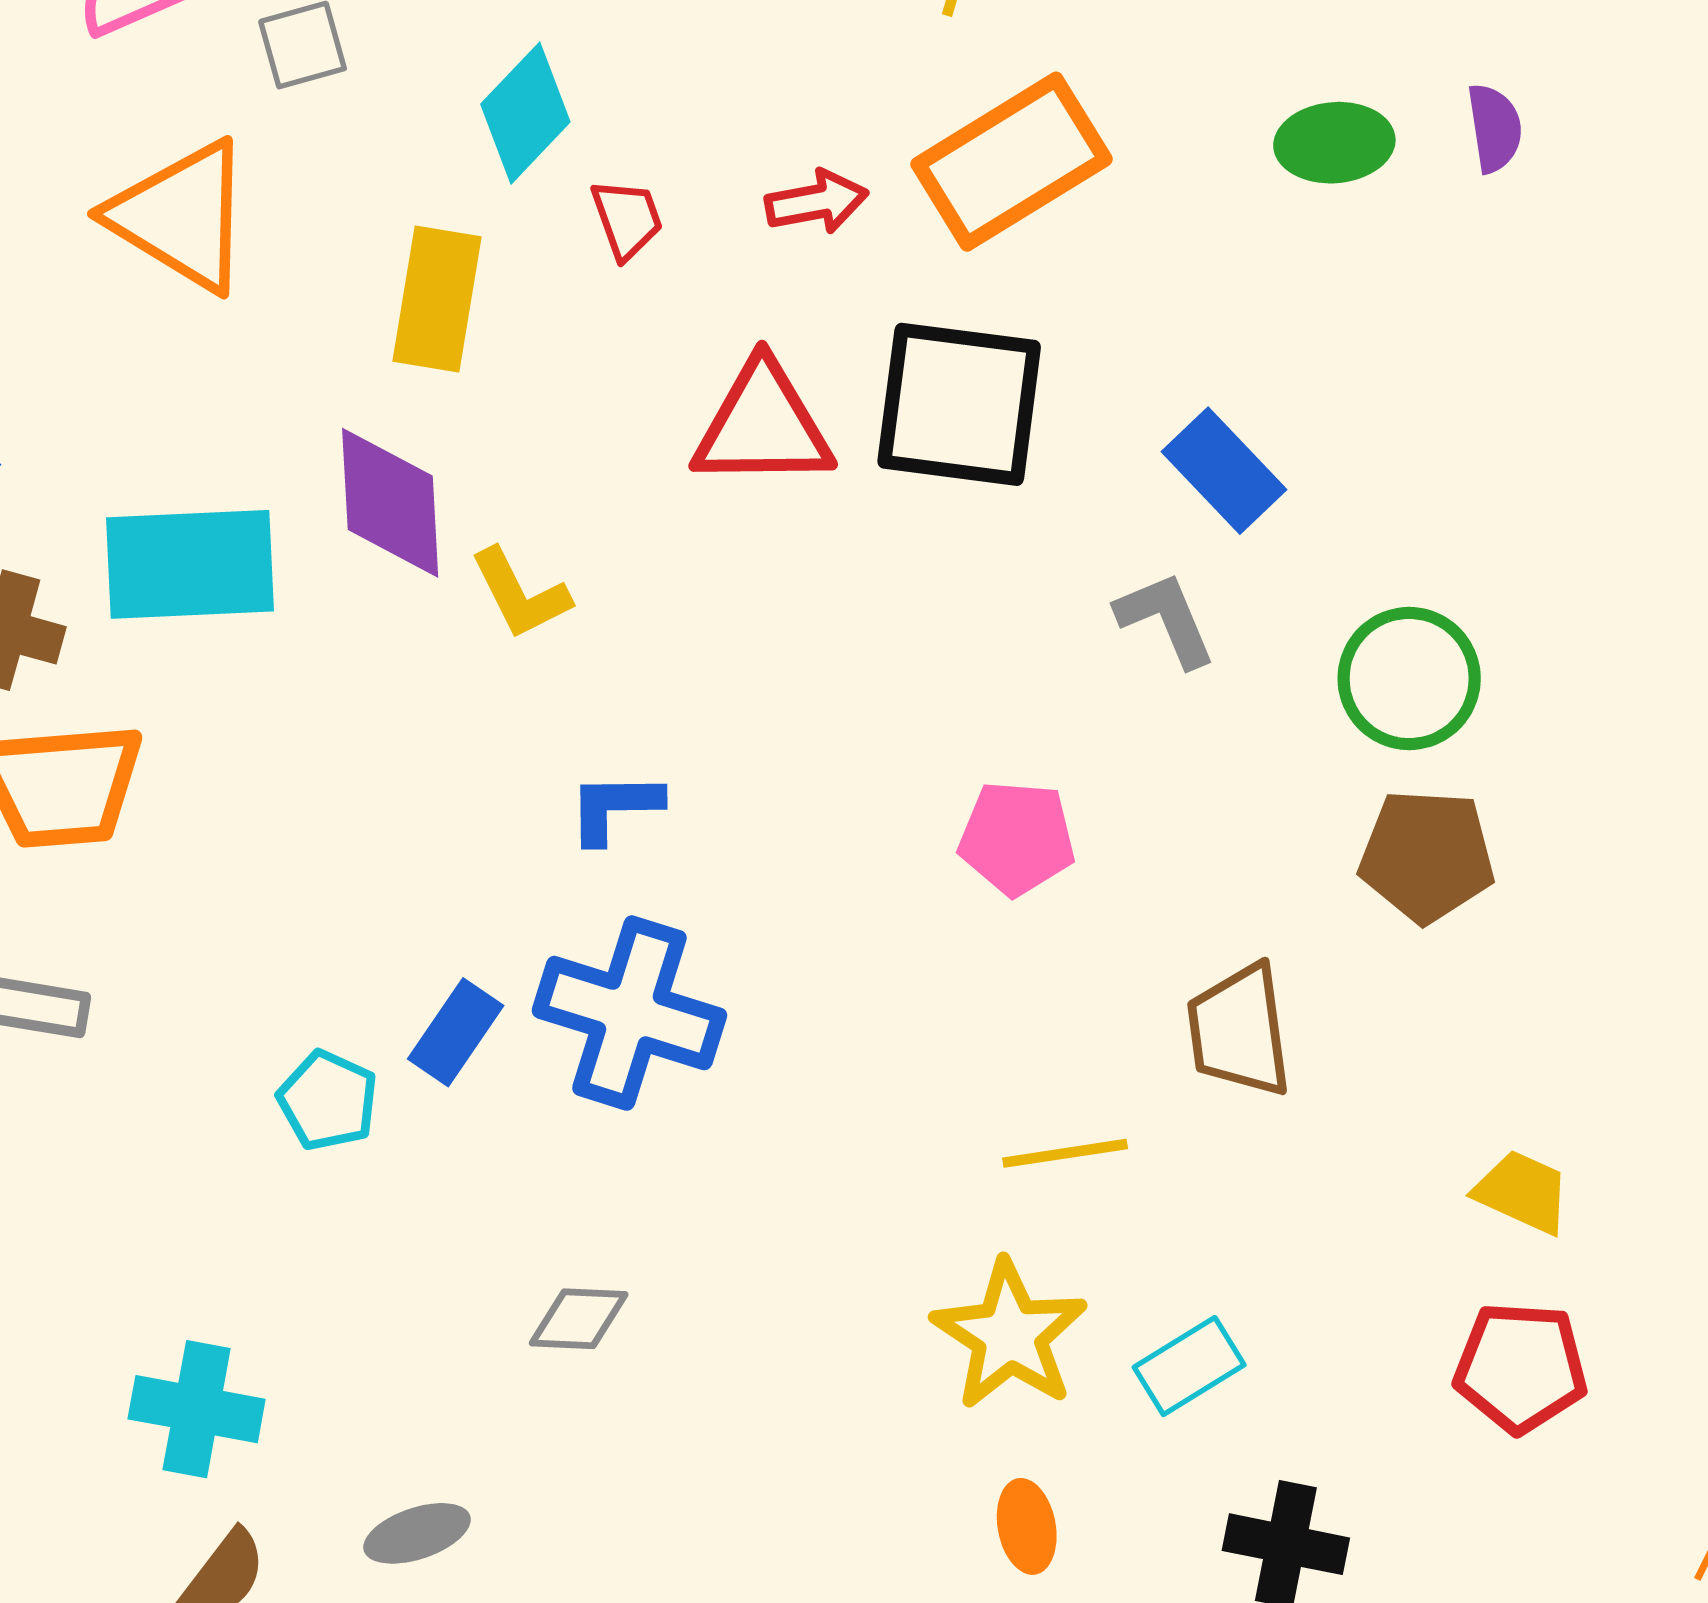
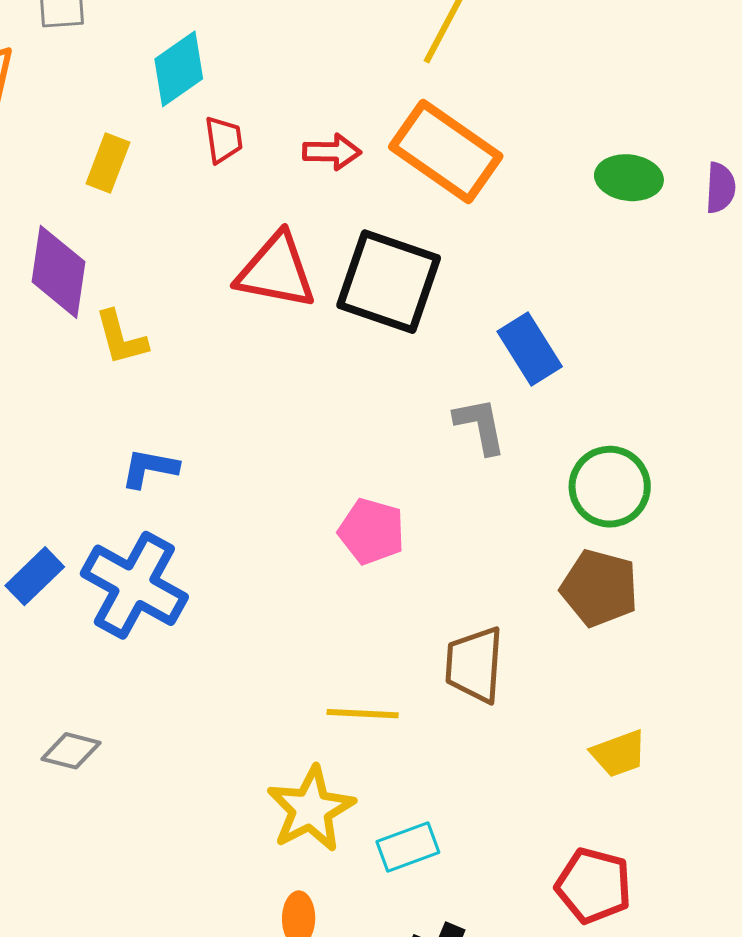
orange rectangle: (1012, 162) -> (446, 152), turned 55
yellow rectangle: (437, 299) -> (108, 163), size x0.7
yellow trapezoid: (1522, 1192) -> (619, 754), moved, turned 124

